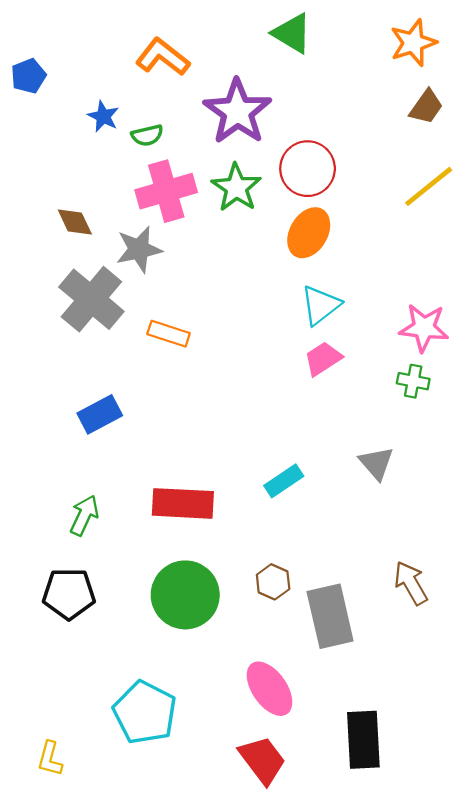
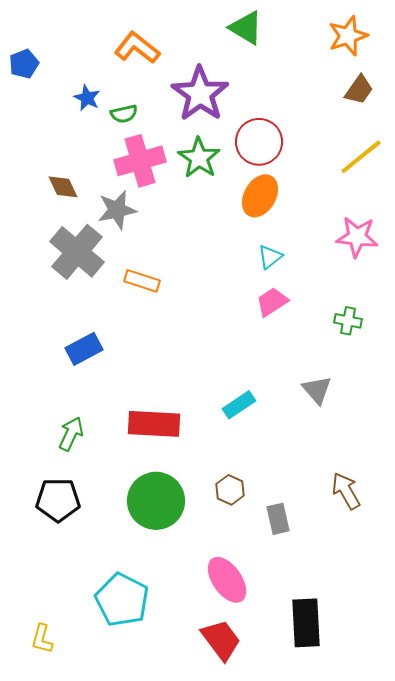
cyan triangle: (321, 305) -> (270, 257), size x0.7
pink star: (424, 328) -> (357, 237), moved
gray rectangle: (330, 616) -> (278, 519), size x0.6

